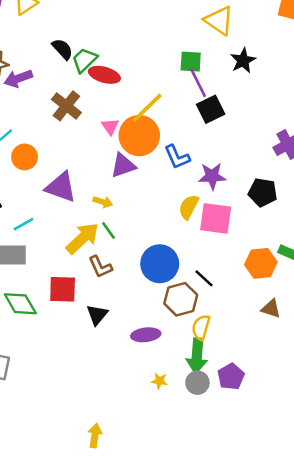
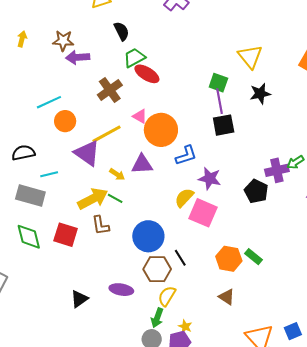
black semicircle: (62, 49) -> (122, 31), moved
yellow line: (147, 108) -> (107, 134), moved
pink triangle: (110, 127) -> (140, 116), turned -42
blue L-shape: (177, 157) -> (186, 155), turned -100
purple triangle: (123, 165) -> (142, 164), moved
black pentagon: (263, 192) -> (256, 191), moved
green line: (108, 230) -> (115, 198), turned -42
black triangle: (97, 315) -> (79, 299), moved
green arrow: (197, 356) -> (157, 318), size x0.7
yellow star: (159, 381) -> (185, 326), moved

